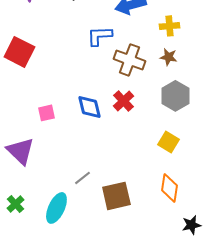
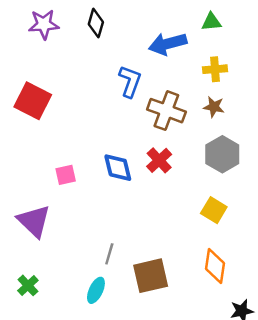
blue L-shape: (99, 36) -> (130, 81), turned 112
gray line: (82, 178) -> (109, 254), turned -36
cyan ellipse: (56, 208) -> (96, 290), moved, size x0.7

